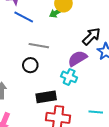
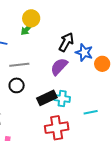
cyan cross: (69, 77) -> (62, 99), moved
black rectangle: (46, 97) -> (47, 98), moved

